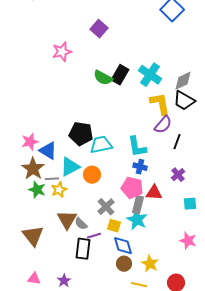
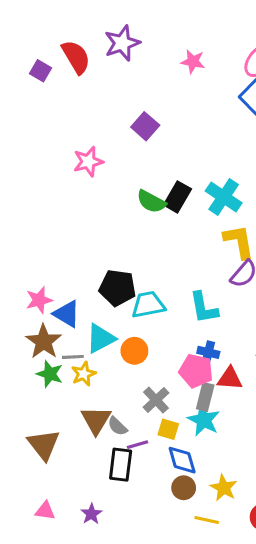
blue cross: (140, 167) -> (208, 352), moved

